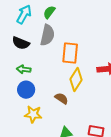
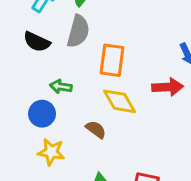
green arrow: (24, 69) -> (61, 87), moved
yellow diamond: (76, 80) -> (119, 101), turned -65

